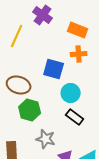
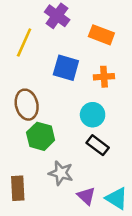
orange cross: (79, 54) -> (104, 77), moved
blue square: (54, 69) -> (66, 68), moved
brown ellipse: (19, 85) -> (27, 105), turned 60

